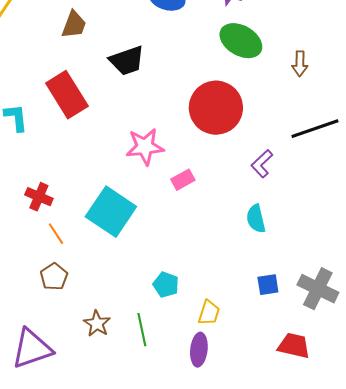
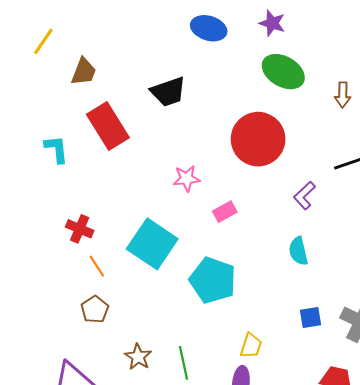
brown trapezoid: (74, 25) -> (84, 72), moved
pink star: (145, 147) -> (186, 178), size x0.7
cyan pentagon: (166, 285) -> (213, 280), moved, size x1.8

